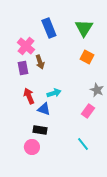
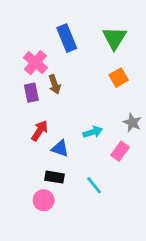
orange square: (87, 57) -> (119, 78), turned 32
cyan arrow: (54, 93) -> (93, 132), moved
red arrow: (29, 96) -> (40, 131), turned 56
cyan line: (83, 144) -> (94, 185), moved

